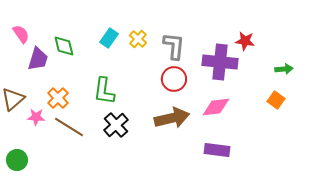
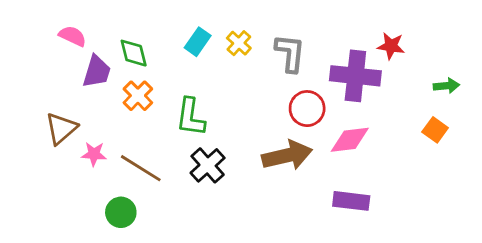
pink semicircle: (21, 34) -> (73, 36), turned -30
red circle: (174, 79) -> (307, 109), moved
orange cross: (58, 98) -> (138, 96), moved
green circle: (17, 160) -> (121, 212), moved

